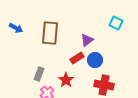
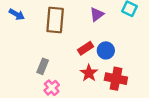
purple triangle: (87, 40) -> (97, 14), moved
red star: (66, 80) -> (89, 73), moved

